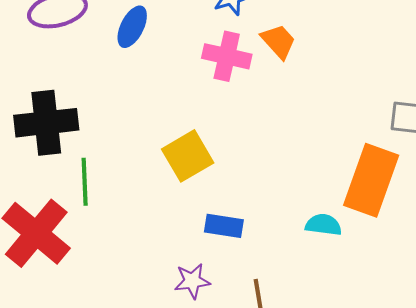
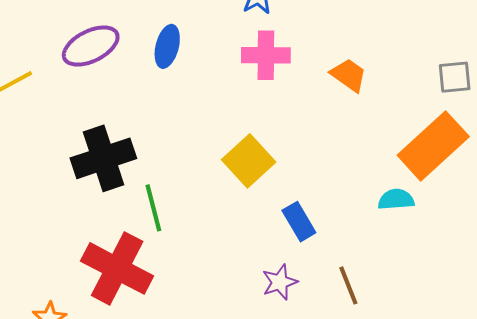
orange trapezoid: (278, 41) -> (349, 75), moved
orange rectangle: (371, 180) -> (433, 146), turned 40
blue rectangle: (224, 226) -> (299, 222), turned 63

